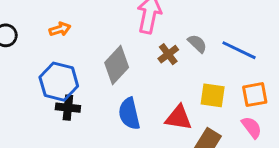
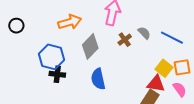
orange arrow: (60, 29) -> (70, 22), moved, size x1.6
yellow square: (213, 95) -> (164, 68), moved, turned 30
red triangle: (179, 118) -> (156, 84), moved

